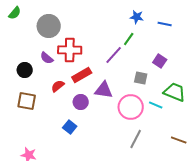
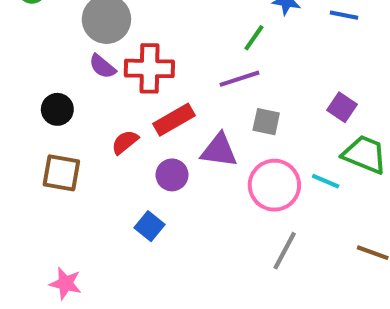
green line: (129, 39) -> (254, 38), moved
purple line: (114, 55) -> (240, 79), turned 30
purple semicircle: (47, 58) -> (102, 66), moved
purple square: (160, 61) -> (342, 107), moved
gray square: (141, 78) -> (266, 122), moved

